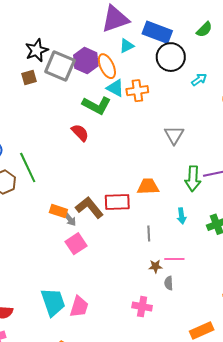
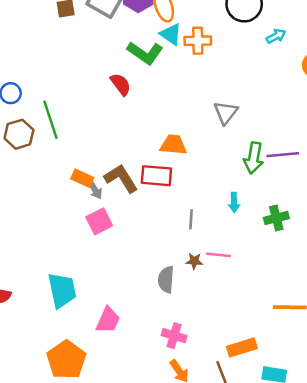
gray triangle: (174, 135) -> (226, 113), moved
orange trapezoid: (148, 186) -> (173, 145), moved
gray semicircle: (169, 283) -> (166, 280), moved, size x1.5
pink trapezoid: (79, 307) -> (108, 320), moved
pink cross: (142, 307) -> (174, 336), moved

